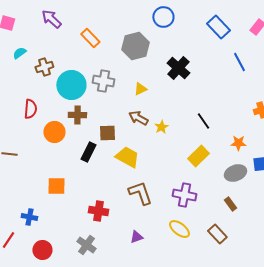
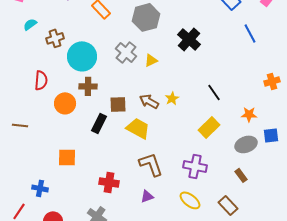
gray cross: (103, 81) -> (126, 52), moved, turned 30
brown arrow: (138, 118) -> (149, 101), moved
purple triangle: (136, 237) -> (147, 196), moved

